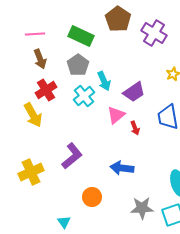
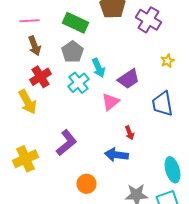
red arrow: (135, 128) -> (130, 133), moved

